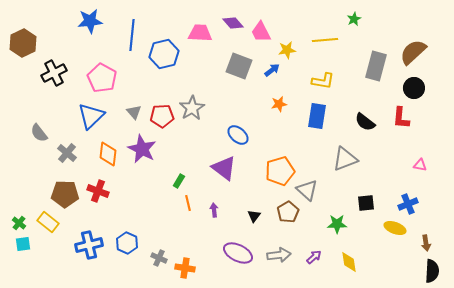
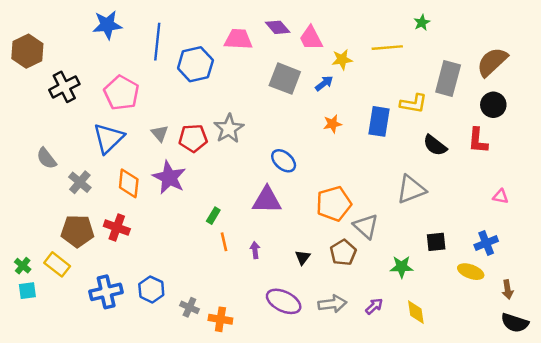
yellow L-shape: (323, 81) -> (413, 104), moved
blue rectangle: (317, 116) -> (379, 121), moved
purple triangle: (224, 168) -> (267, 200), turned -36
black semicircle: (432, 271) -> (515, 323), turned 105

